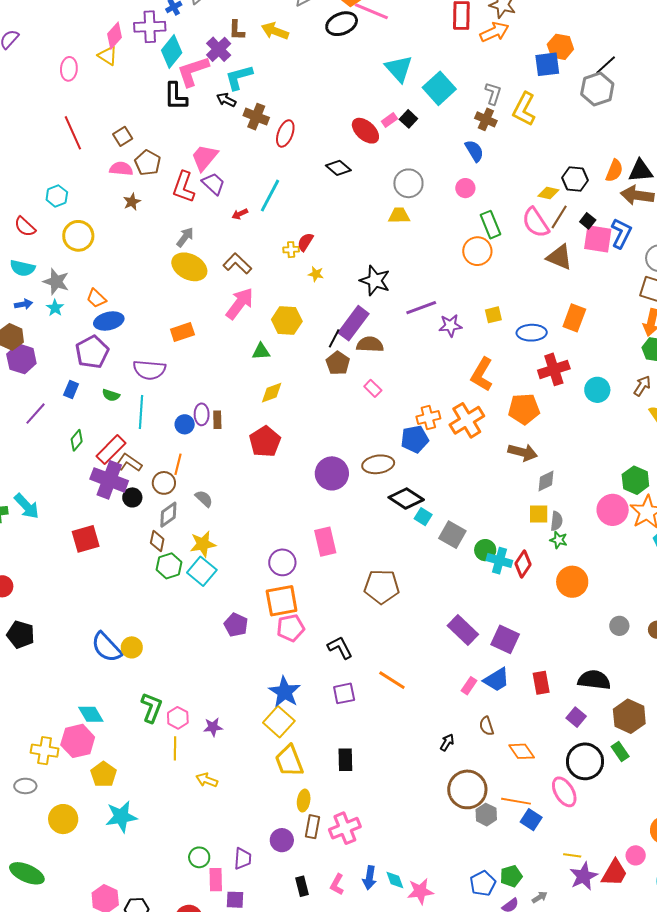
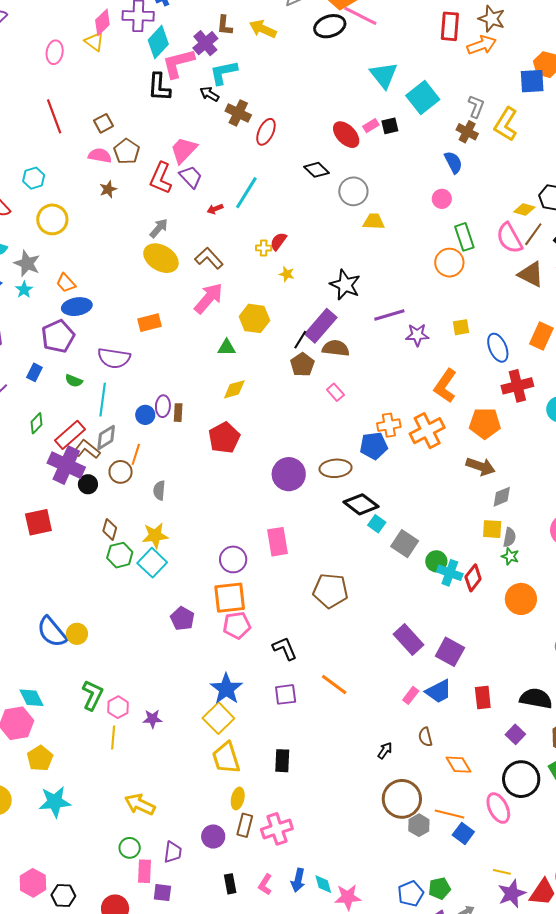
black square: (408, 119) -> (390, 126), turned 30
gray circle: (408, 183) -> (353, 191), moved
blue ellipse: (532, 333) -> (498, 348), turned 64
gray semicircle: (204, 499) -> (159, 490), turned -132
gray diamond: (168, 515) -> (106, 437), moved
yellow arrow: (207, 780) -> (140, 804), moved, size x1.4

